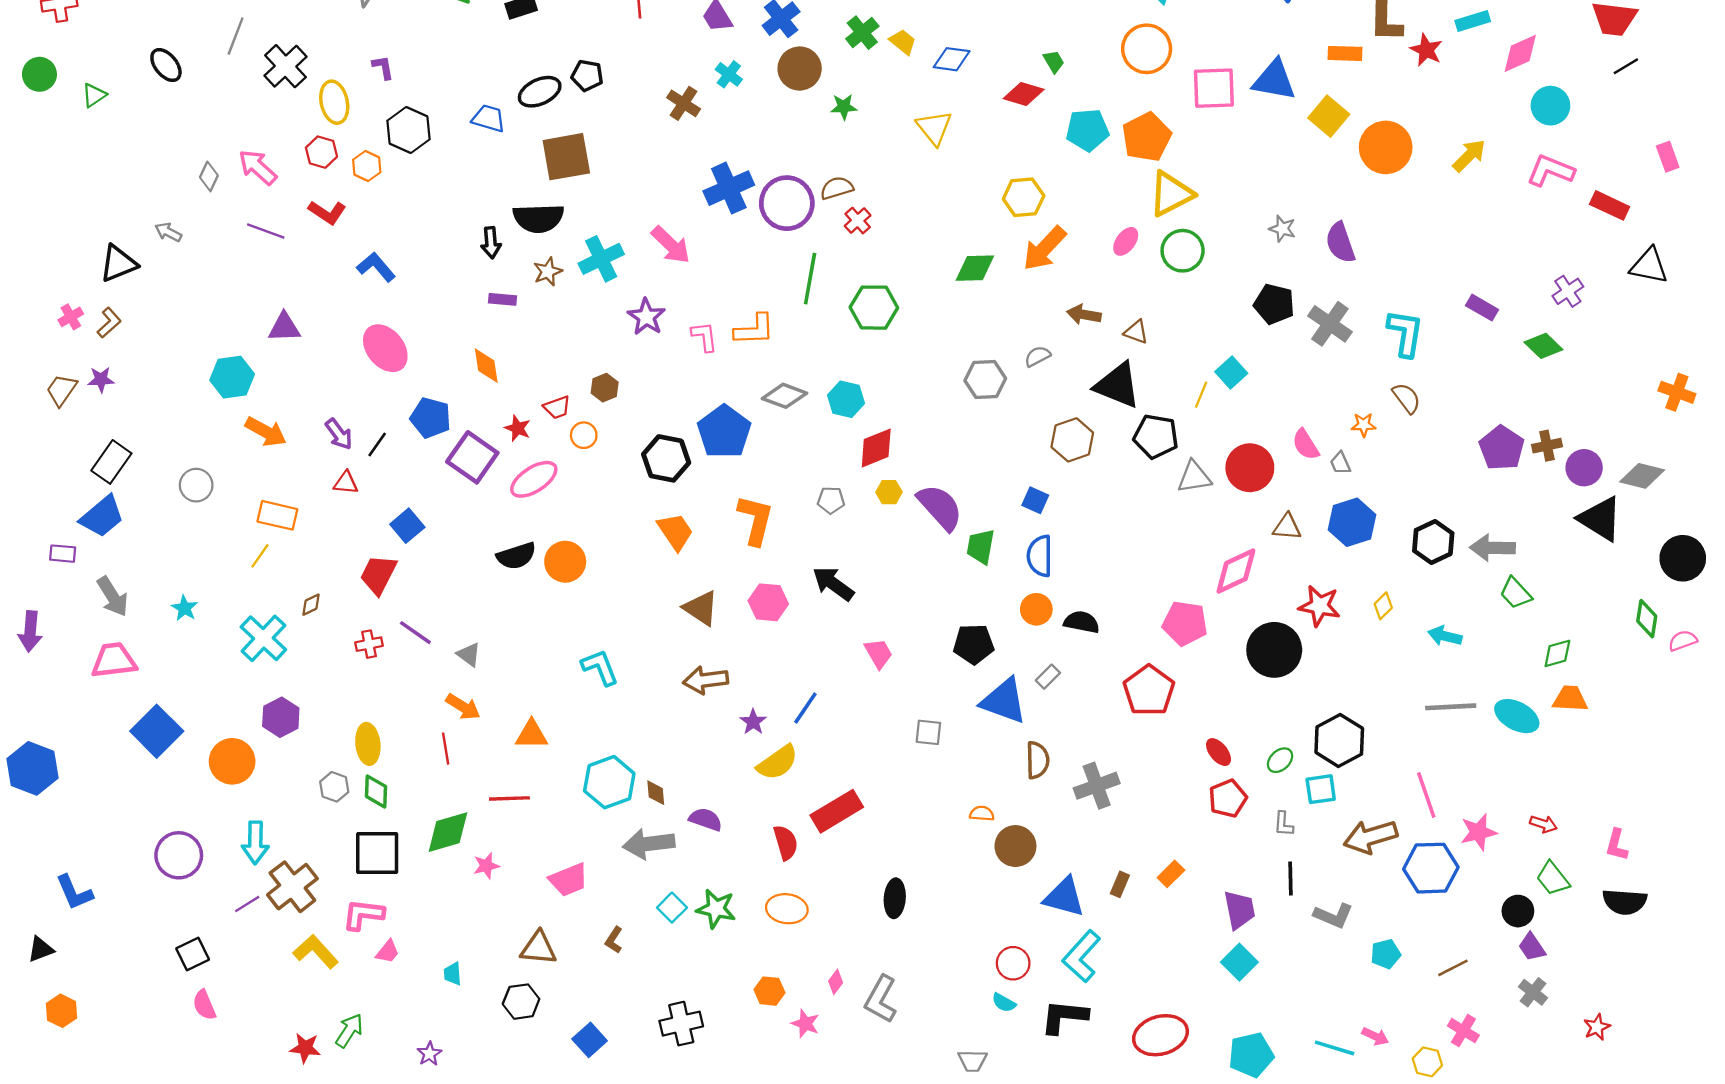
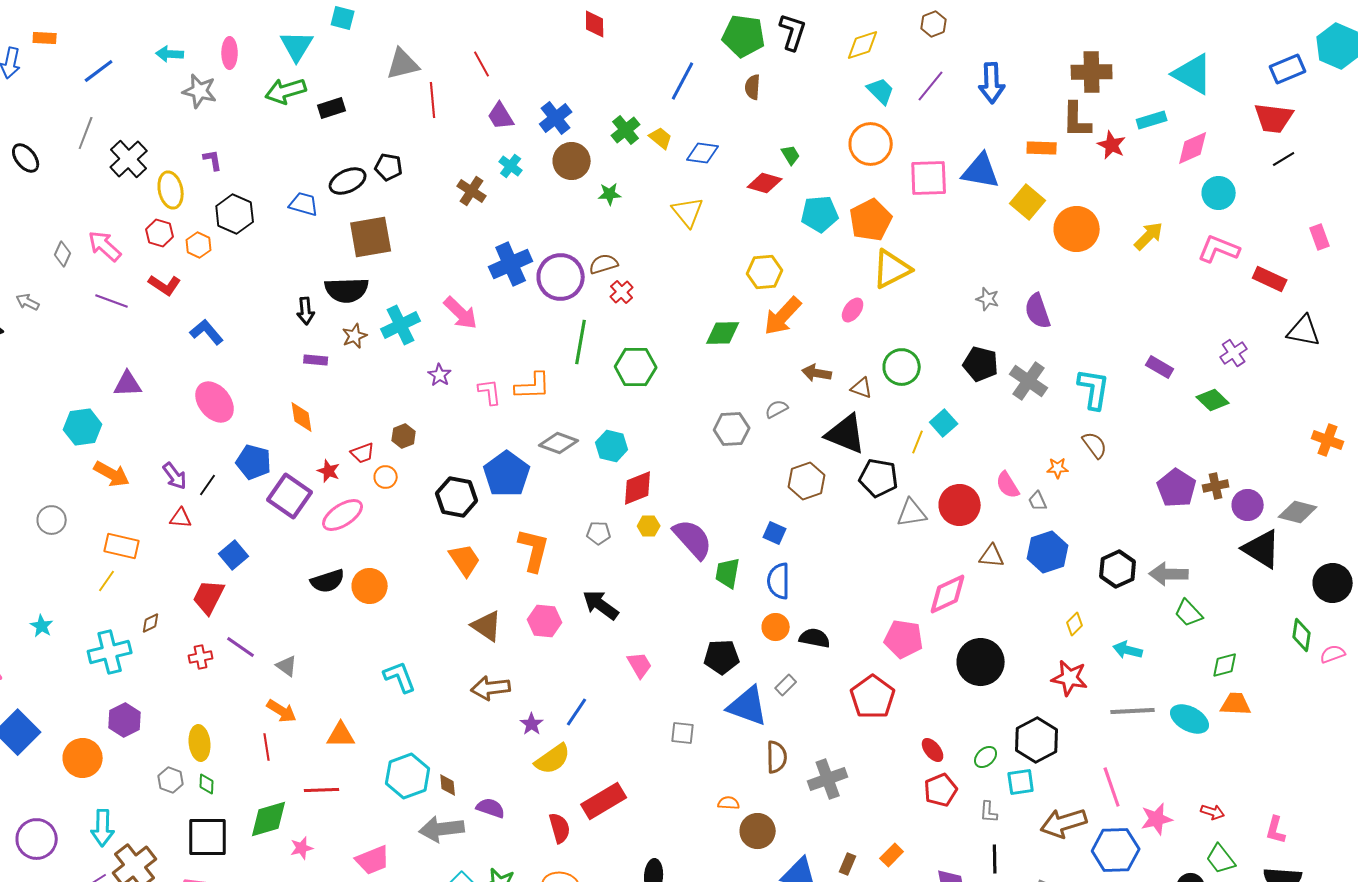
green circle: (1183, 251) -> (902, 367), moved
purple star: (646, 317) -> (440, 375), size x0.7
red star: (1319, 606) -> (1070, 678), moved
cyan cross: (263, 638) -> (110, 652), turned 33
green diamond: (376, 791) -> (207, 784), size x0.7

